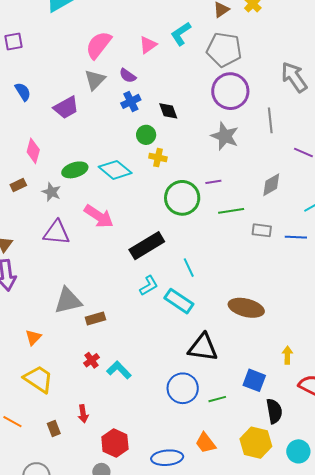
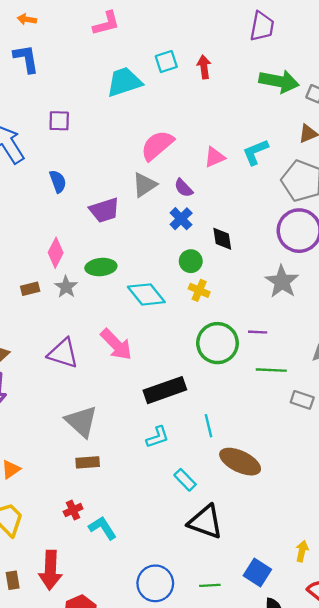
blue cross: (131, 101) -> (181, 219), turned -30
green ellipse: (75, 170) -> (101, 267), moved
gray star: (51, 192) -> (66, 287), moved
gray triangle: (68, 301) -> (81, 421), moved, turned 44
cyan rectangle: (179, 301) -> (185, 480), moved, size x0.7
brown ellipse: (246, 308) -> (240, 462), moved
blue circle: (183, 388) -> (155, 583), moved
red arrow: (83, 414) -> (50, 570), size x1.8

